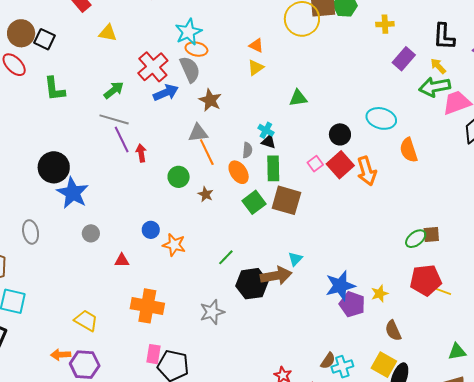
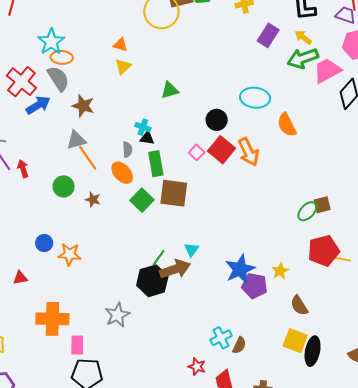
green line: (226, 257) -> (159, 258), moved
pink rectangle: (153, 354) -> (77, 345), moved
cyan cross: (342, 367) -> (221, 338), moved

